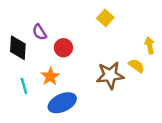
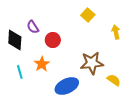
yellow arrow: (150, 45) -> (116, 32), moved
yellow semicircle: (136, 66) -> (114, 80), moved
blue ellipse: (62, 103) -> (67, 86), moved

